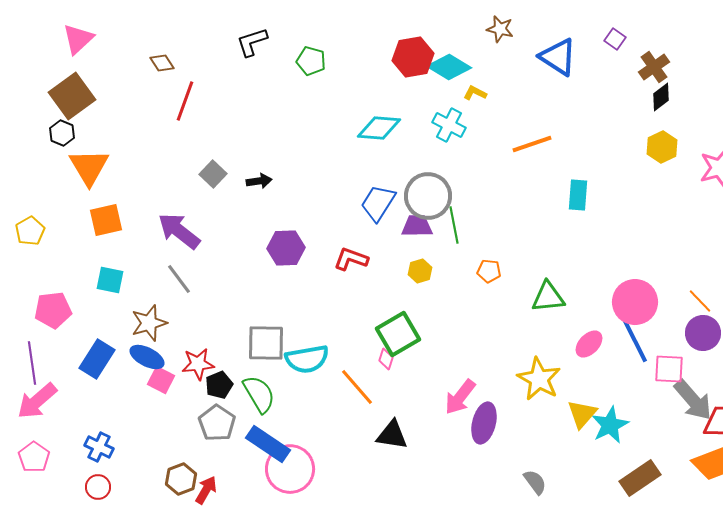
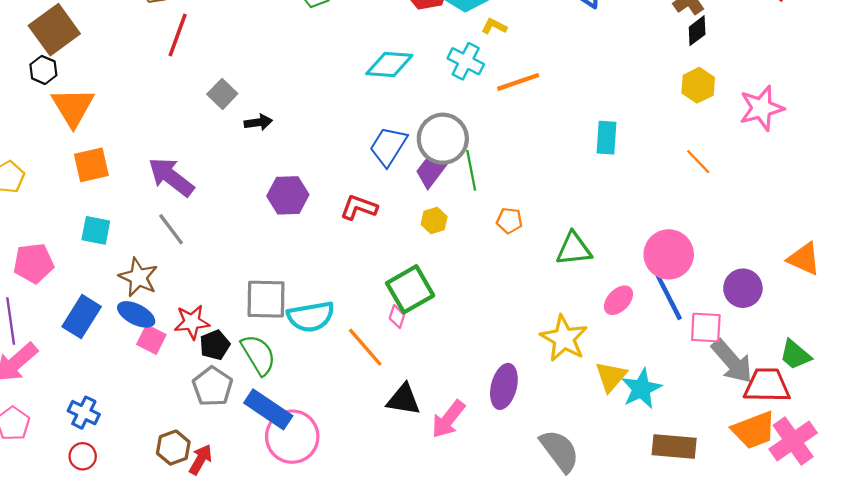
orange line: (532, 144) -> (518, 82), moved
gray square: (213, 174) -> (222, 94), moved
purple trapezoid: (417, 226) -> (431, 171), turned -52
orange line: (700, 301) -> (698, 162), moved
brown star: (149, 323) -> (138, 277), turned -30
pink arrow: (460, 397) -> (448, 419), moved
brown rectangle: (640, 478) -> (674, 446), turned 39
gray semicircle: (535, 482) -> (560, 451), size x1.6

